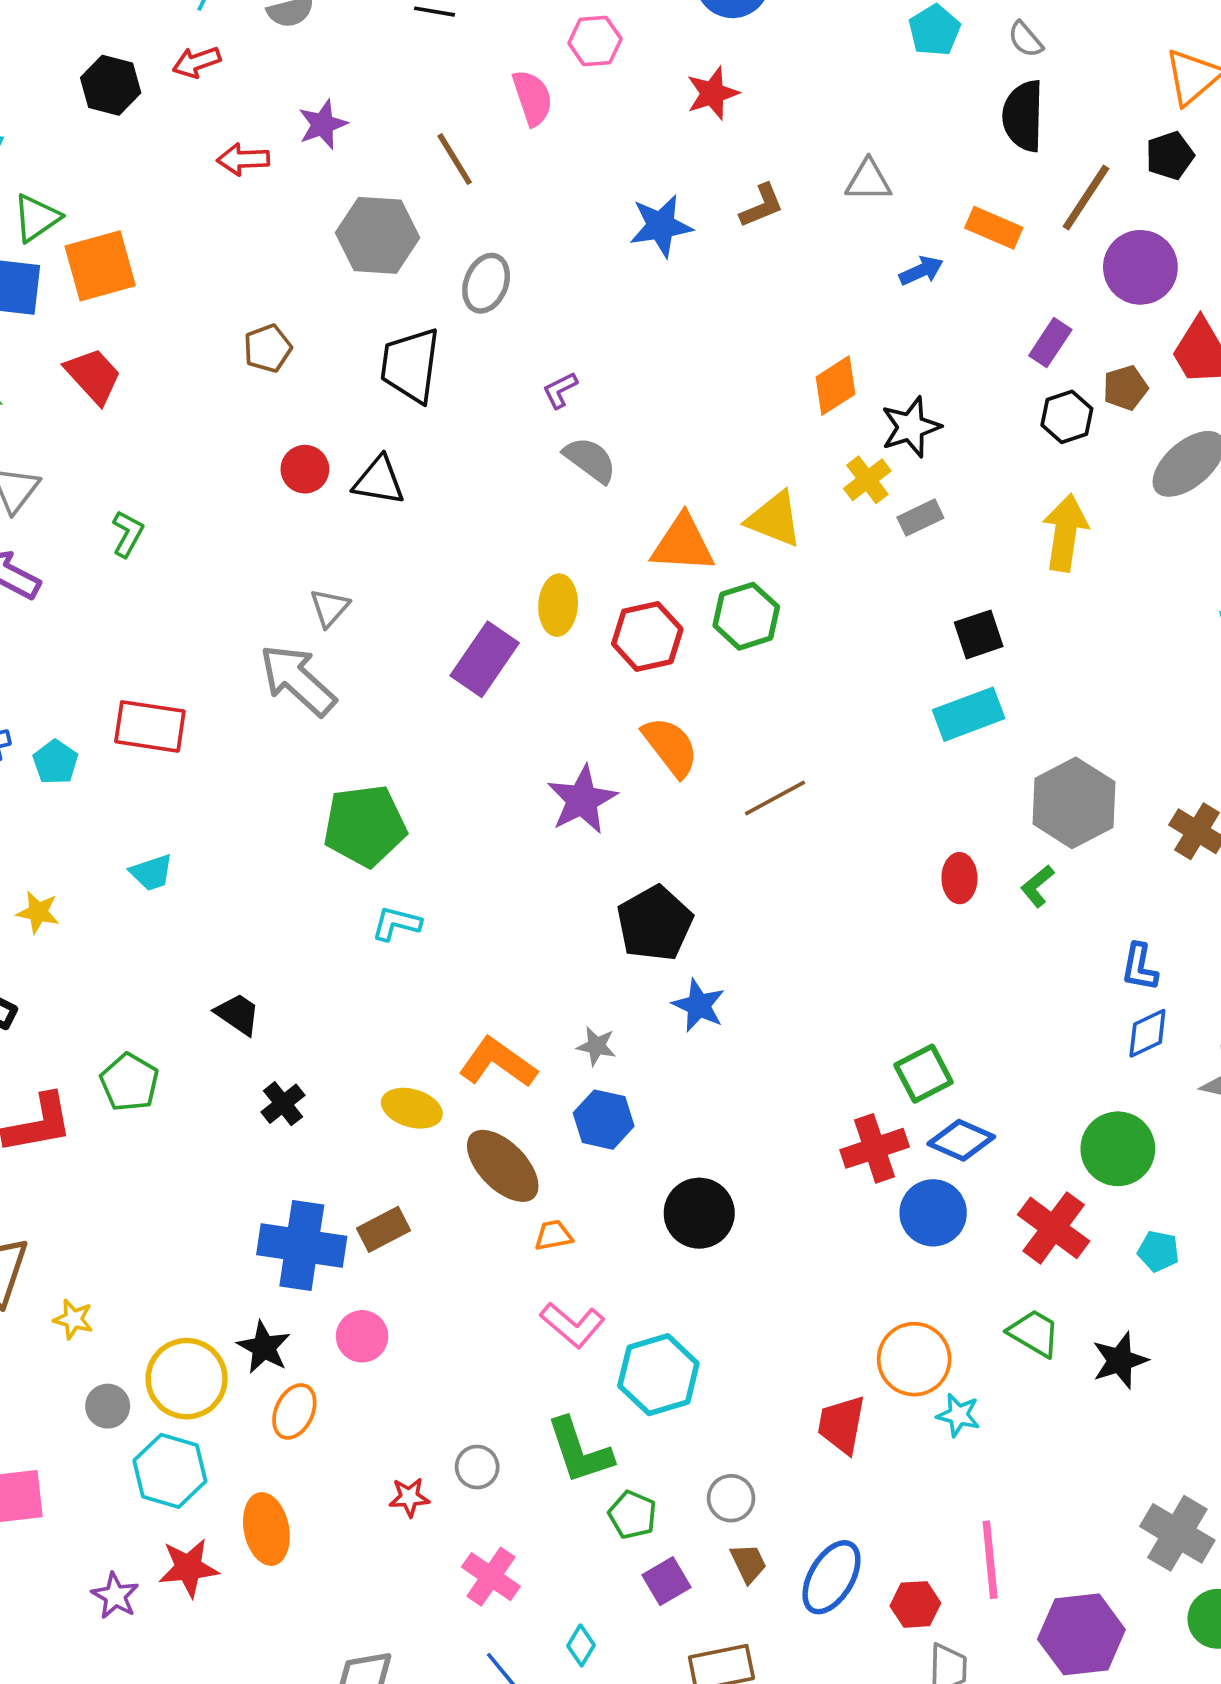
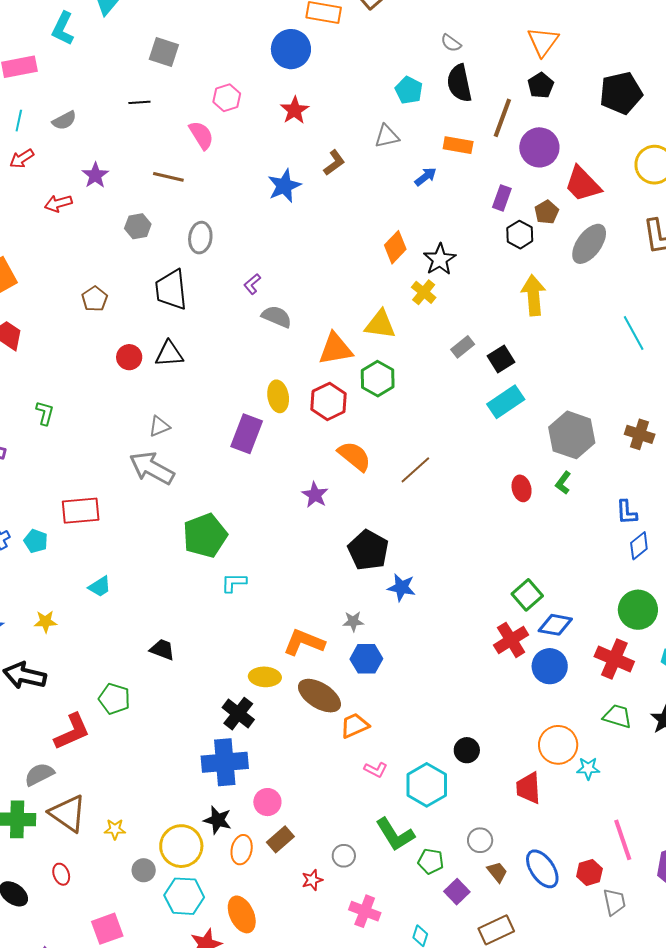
cyan pentagon: (935, 30) -> (409, 90), moved
brown line: (455, 159) -> (168, 177), turned -32
gray hexagon: (378, 235) -> (138, 226), size x0.6
gray rectangle: (920, 518) -> (463, 347), moved
gray triangle: (330, 608) -> (159, 426), turned 40
purple star: (582, 800) -> (315, 495), size x0.7
black cross: (283, 1104) -> (238, 714), moved, size x1.4
black circle: (699, 1213) -> (467, 750), moved, size x0.7
brown rectangle: (384, 1229) -> (280, 839), moved
orange trapezoid: (553, 1235) -> (355, 725), size x1.4
pink L-shape: (573, 1325) -> (376, 770), size x0.7
blue ellipse: (831, 1577) -> (542, 869), turned -51

